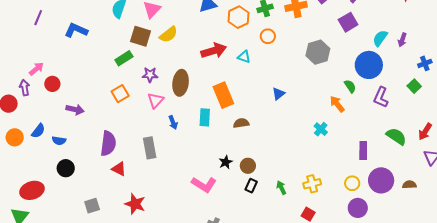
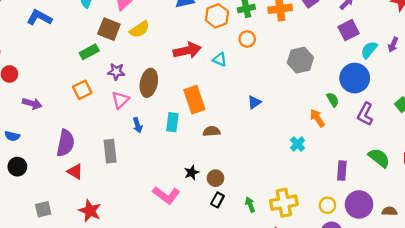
purple square: (348, 22) -> (349, 30), moved
purple arrow: (402, 40) -> (393, 45), moved
yellow cross: (312, 184) -> (284, 203), size x1.4

